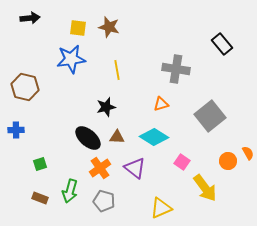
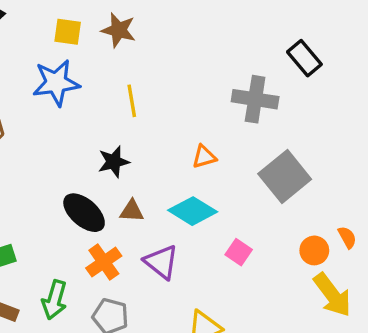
gray cross: (176, 69) -> (255, 99), moved
yellow arrow: (205, 188) -> (332, 295), moved

